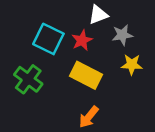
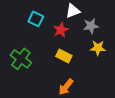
cyan square: (48, 39) -> (36, 19), moved, size x0.7
yellow rectangle: (86, 75) -> (64, 56), size x0.7

